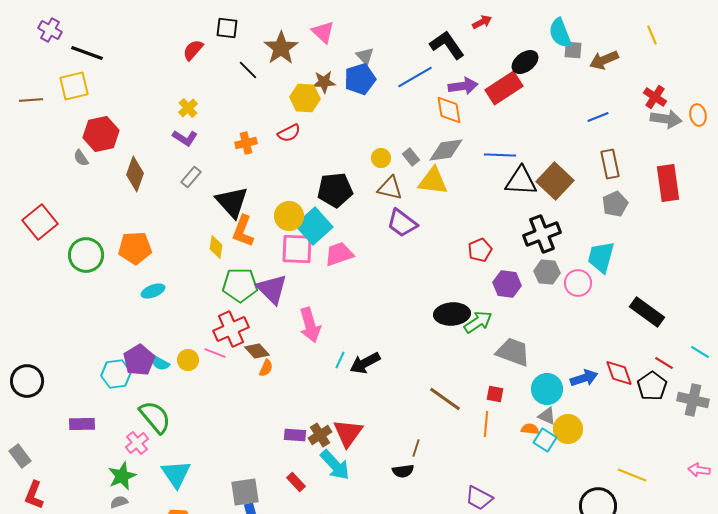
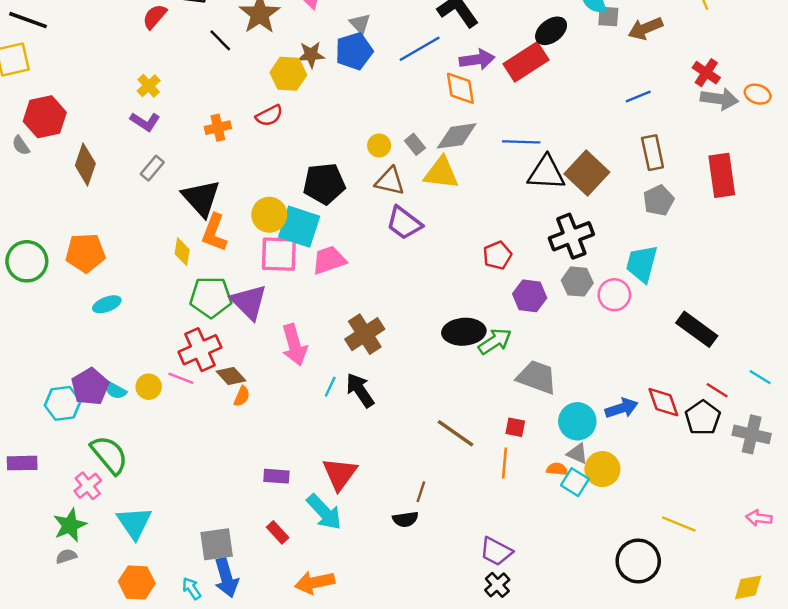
orange ellipse: (698, 115) -> (758, 94), turned -60
cyan square: (314, 226) -> (299, 227), turned -30
black arrow: (365, 363) -> (360, 390), turned 84
brown cross: (320, 435) -> (365, 334), moved, size x1.4

